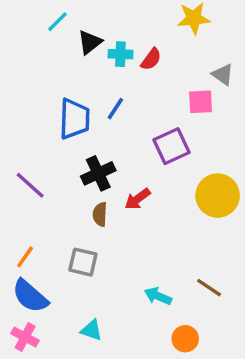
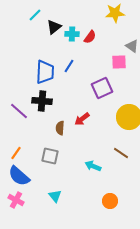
black cross: (98, 173) -> (42, 101), moved, turned 30
brown line: (209, 288) -> (121, 153), moved
cyan arrow: (158, 296) -> (93, 166), moved
cyan triangle: (91, 330) -> (55, 196), turned 32

